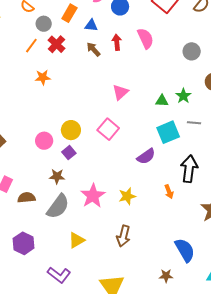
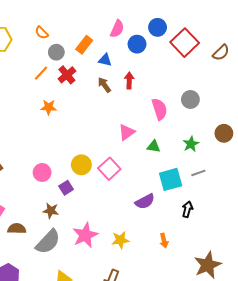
pink semicircle: (145, 38) -> (159, 109), moved
gray circle: (192, 51) -> (190, 99), moved
green triangle: (162, 101) -> (154, 146), moved
gray line: (194, 123) -> (198, 173), turned -32
yellow circle: (71, 130) -> (81, 165), moved
black arrow: (189, 169) -> (187, 209), moved, size x0.6

